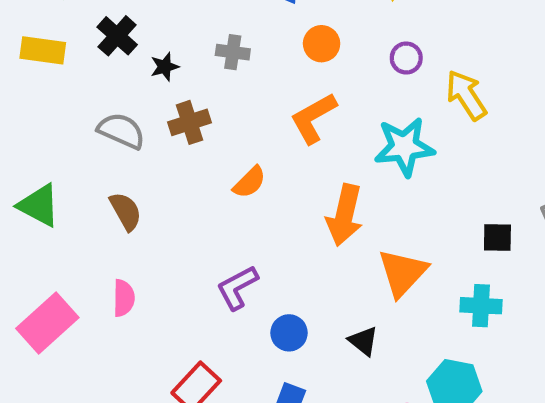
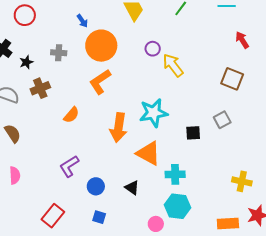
orange circle: (322, 44) -> (101, 46), size x1.8
purple circle: (406, 58) -> (153, 49), moved
cyan star: (404, 147) -> (153, 113), moved
orange triangle: (402, 273) -> (148, 153), turned -40
cyan cross: (481, 306) -> (175, 174), moved

